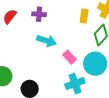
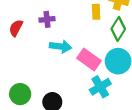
pink rectangle: (70, 57) -> (89, 59), size x1.5

